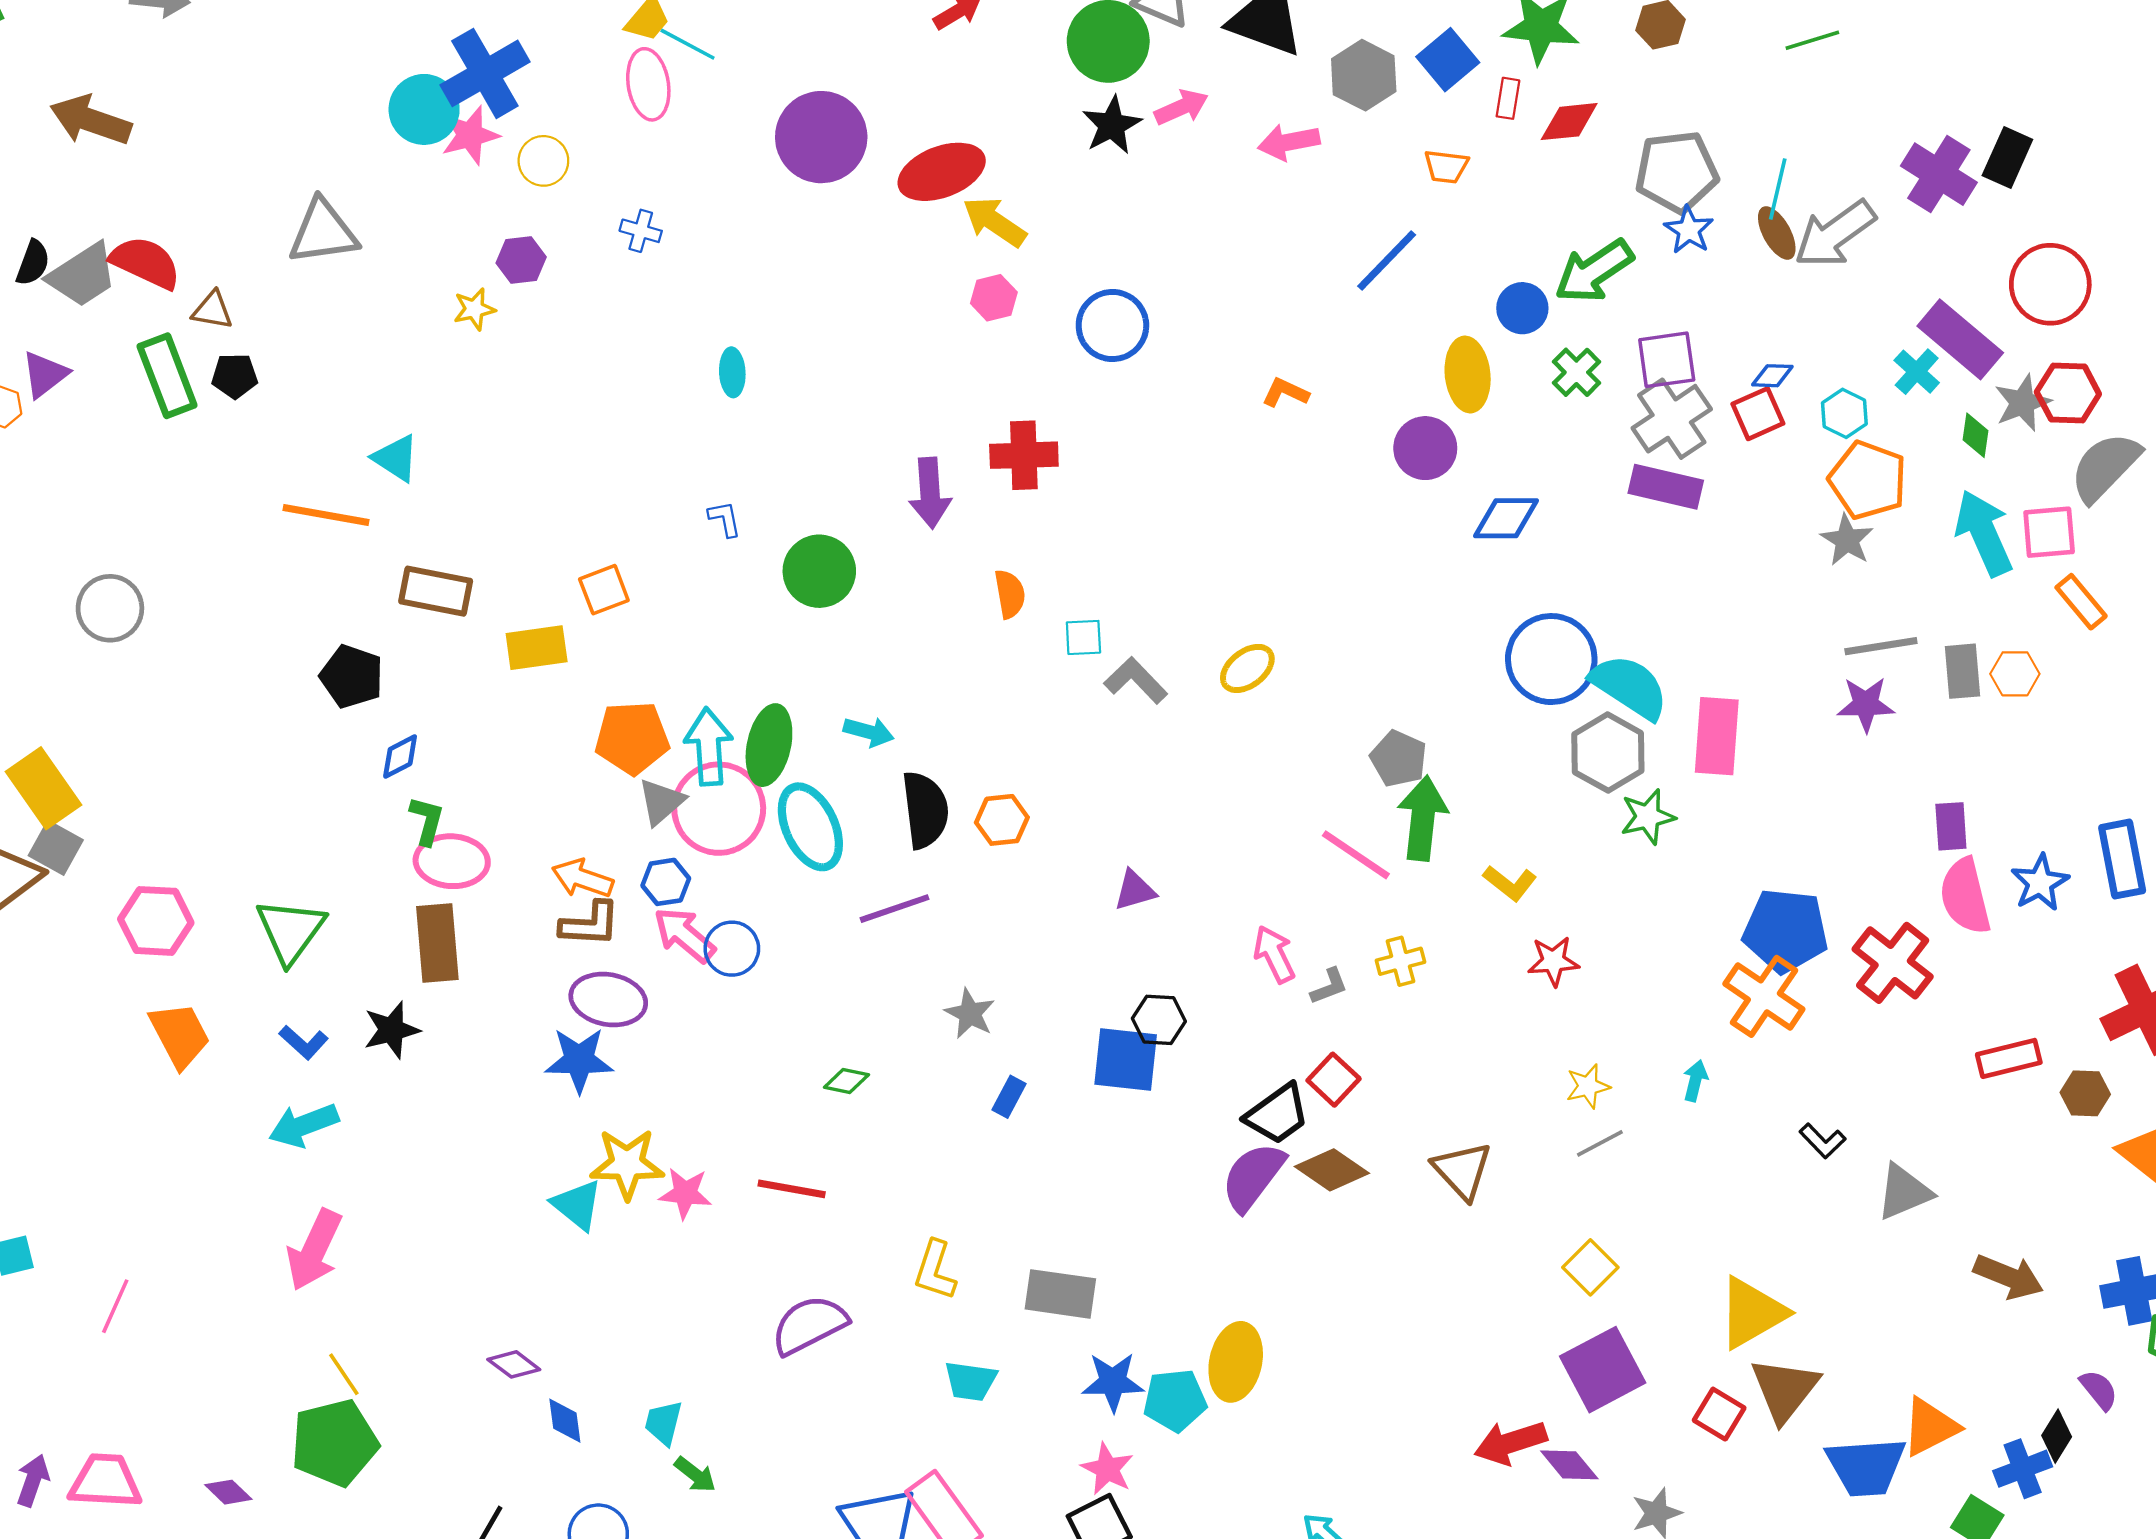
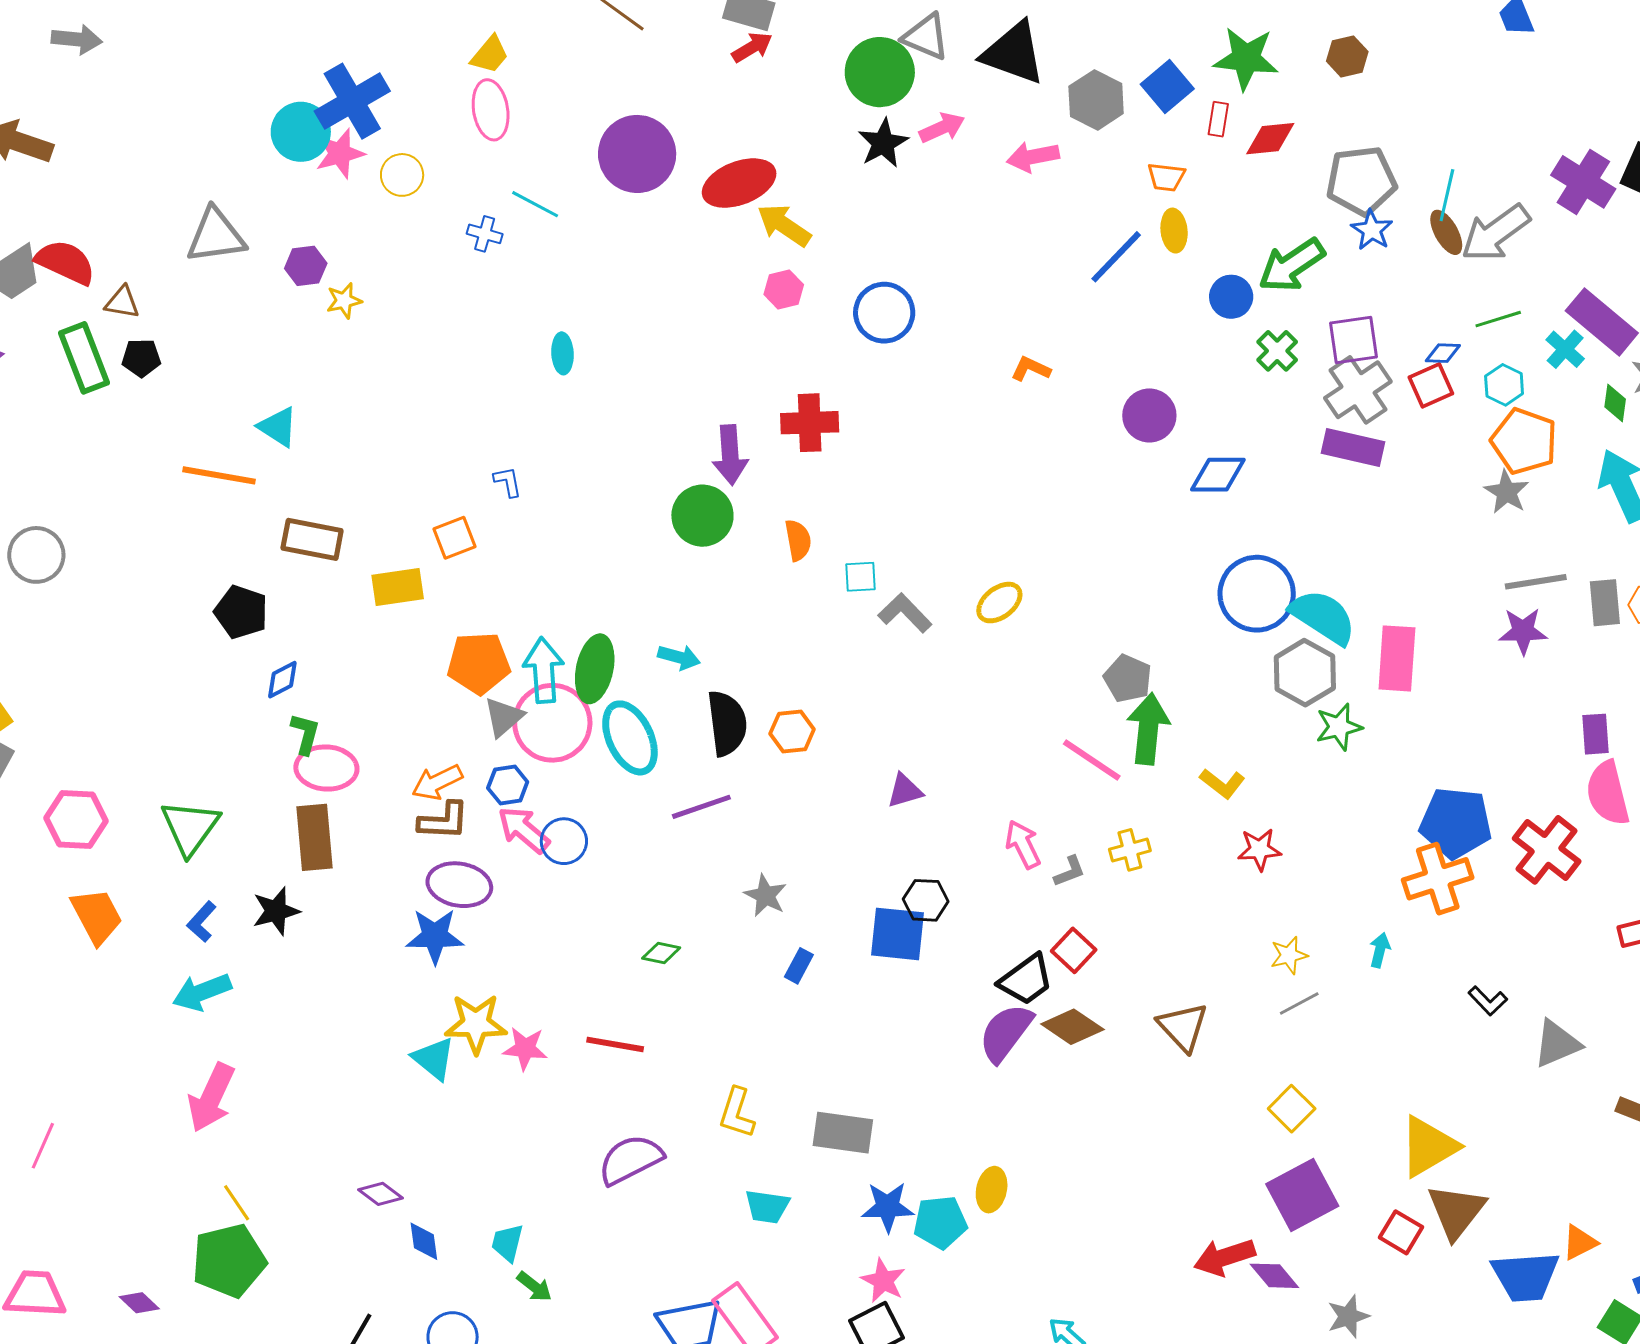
green line: (1812, 40) -> (1498, 319), moved
cyan line: (688, 44) -> (535, 204), moved
purple hexagon: (521, 260) -> (306, 266), moved
yellow ellipse: (1468, 375) -> (1174, 231), moved, size x0.7
blue L-shape: (725, 519) -> (508, 482), moved
green circle: (819, 571) -> (702, 516), moved
orange arrow: (582, 878) -> (437, 782), turned -45
orange cross: (1764, 996) -> (1438, 879), turned 38
blue L-shape: (304, 1042) -> (202, 922), turned 90
yellow ellipse: (1236, 1362) -> (992, 1190), size x0.7
orange triangle: (1930, 1427) -> (1580, 1243), size x0.7

